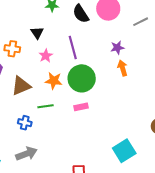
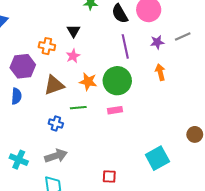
gray line: (141, 22) -> (183, 36), moved
purple line: (73, 47) -> (125, 46), moved
purple star: (117, 48) -> (157, 42), moved
pink star: (46, 56) -> (73, 56), moved

